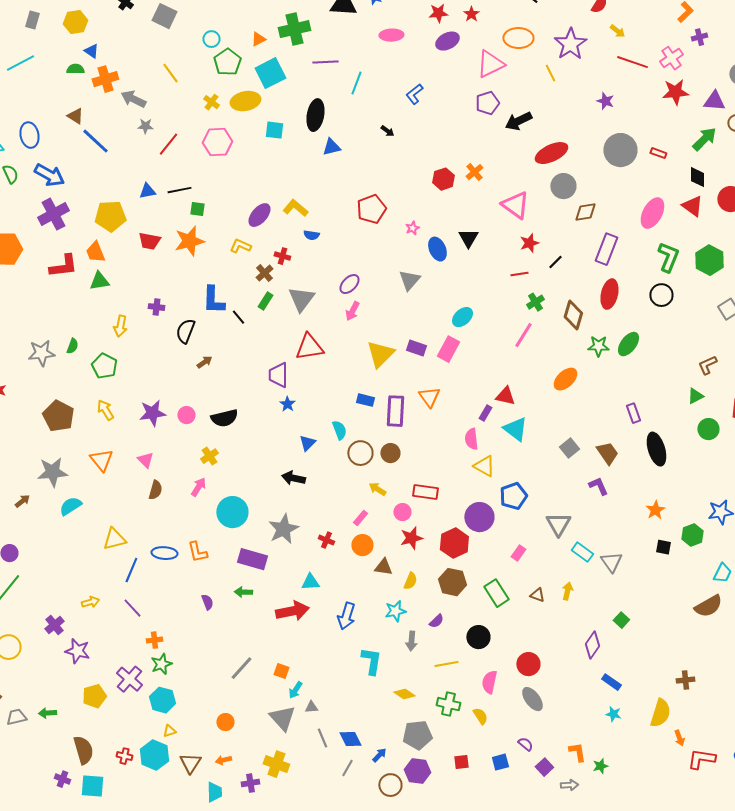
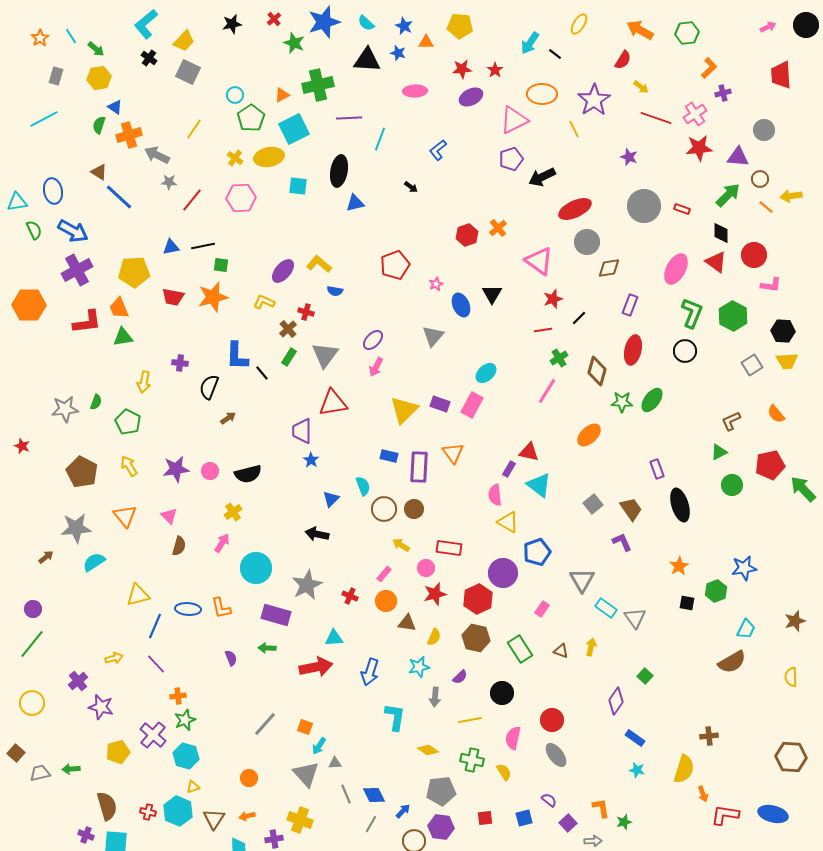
green semicircle: (75, 69) -> (99, 125), turned -72
yellow line: (170, 73) -> (194, 129), turned 70
purple rectangle: (606, 249) -> (630, 305), size x0.7

